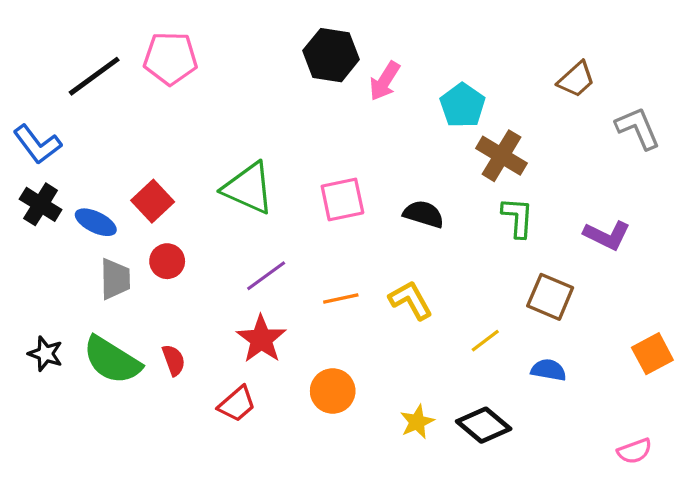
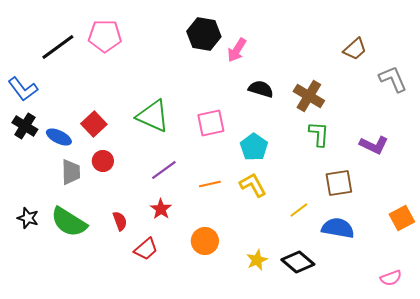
cyan pentagon: (463, 105) -> (254, 147), moved
black semicircle: (424, 214) -> (261, 89), moved
brown square: (550, 297) -> (339, 183), turned -32
red star: (261, 339) -> (161, 209), size x0.7
red semicircle: (174, 360) -> (120, 221), moved
blue semicircle: (549, 370) -> (338, 228), size x1.5

